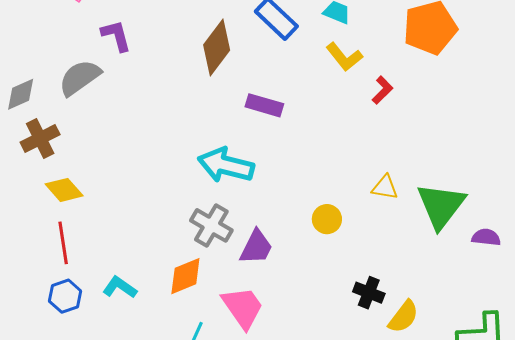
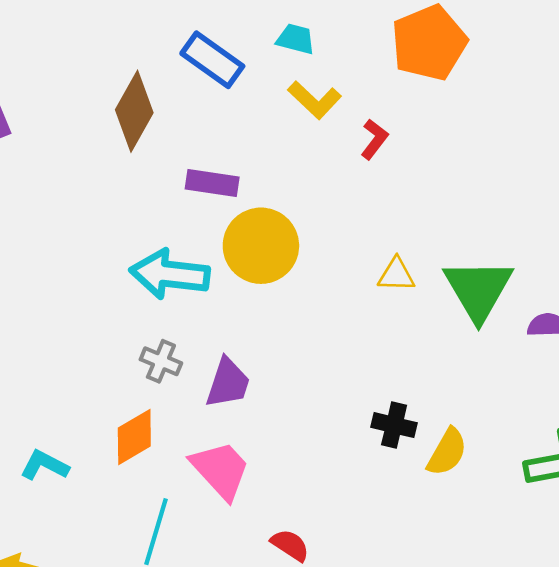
yellow circle: (327, 219) -> (261, 246), moved, size x1.8
gray cross: (211, 225) -> (161, 361), size x0.7

